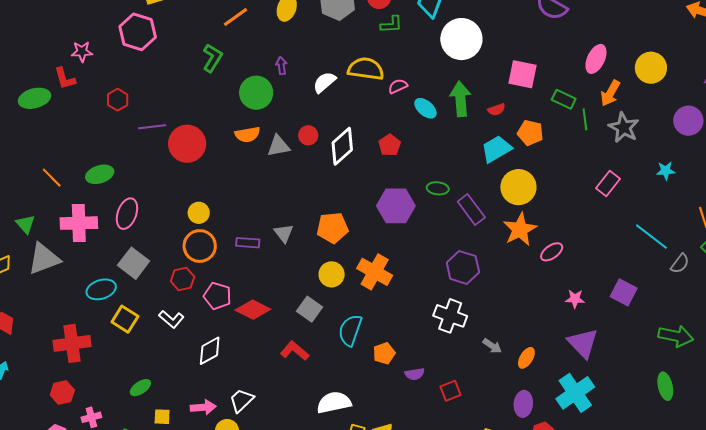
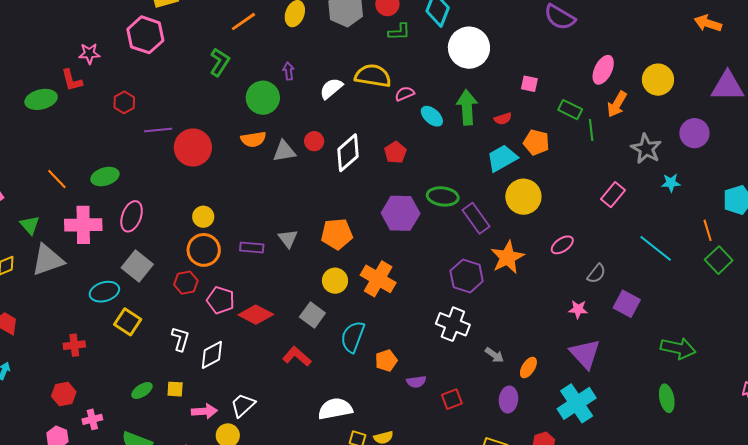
pink square: (522, 74) -> (529, 84), size x0.6
gray star: (624, 128) -> (646, 149), moved
green ellipse: (438, 188) -> (443, 196), size x1.4
orange star: (520, 229) -> (507, 257), moved
pink ellipse: (552, 252) -> (562, 245), moved
gray semicircle: (680, 264) -> (596, 274), moved
white L-shape: (171, 319) -> (180, 339), moved, turned -115
red cross: (72, 343) -> (74, 345), size x0.6
purple ellipse: (523, 404) -> (508, 399), moved
yellow square: (162, 417) -> (175, 389), moved

